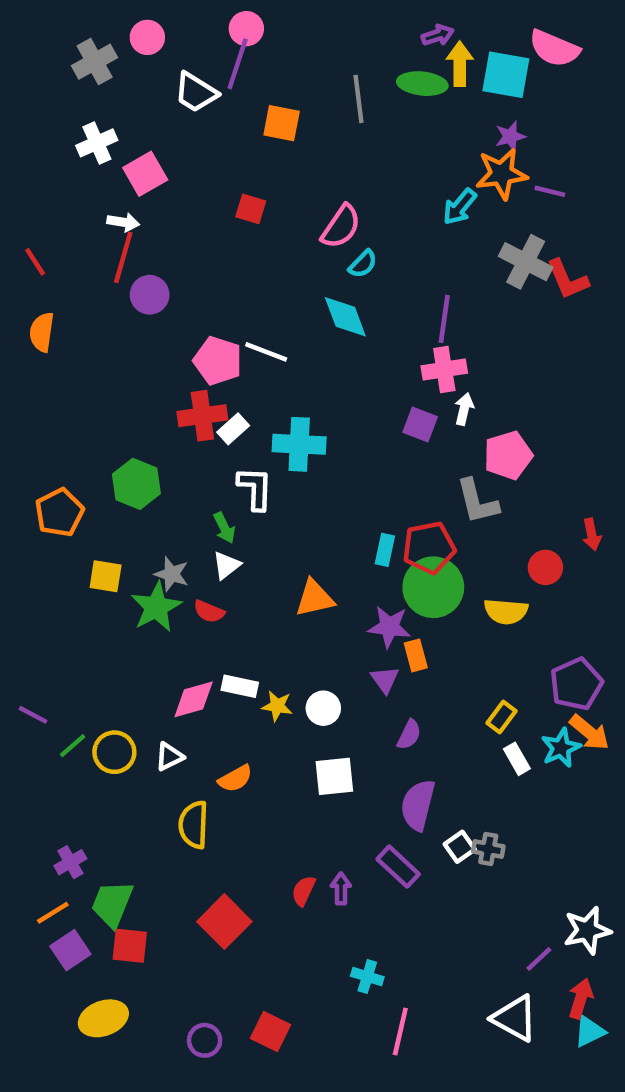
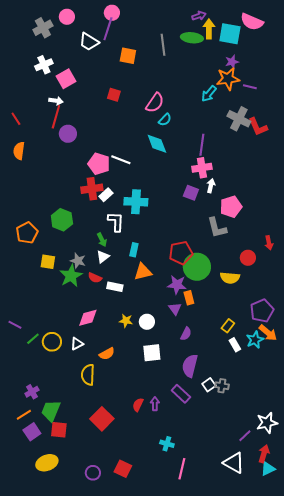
red pentagon: (429, 548) -> (181, 253), moved
cyan rectangle: (385, 550) -> (134, 250), moved
white rectangle: (240, 686) -> (115, 287), moved

